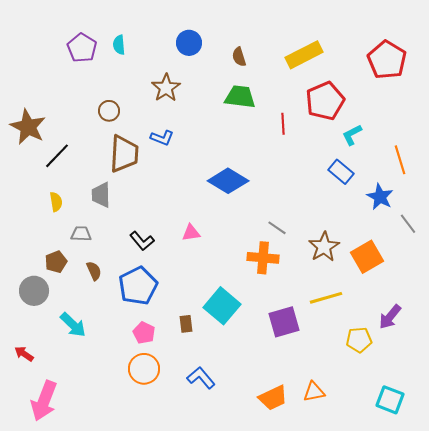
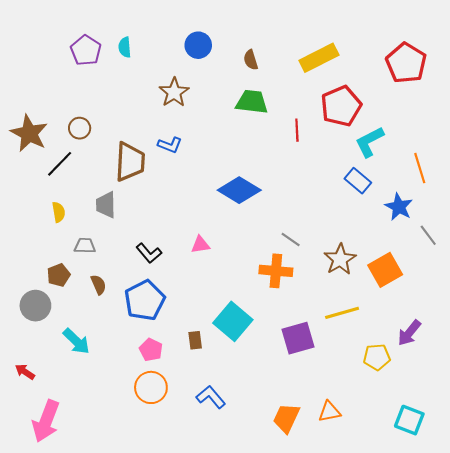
brown circle: (109, 111) -> (80, 128), moved
cyan L-shape: (352, 135) -> (369, 142), size x1.4
orange trapezoid: (273, 398) -> (286, 418), turned 140

